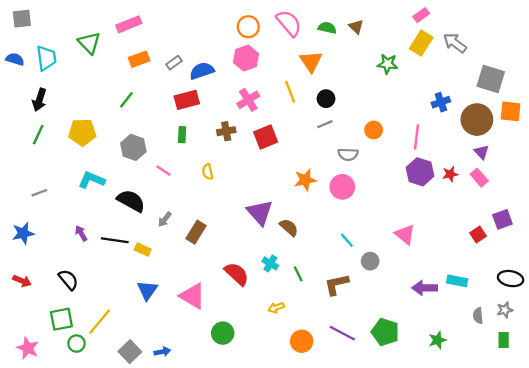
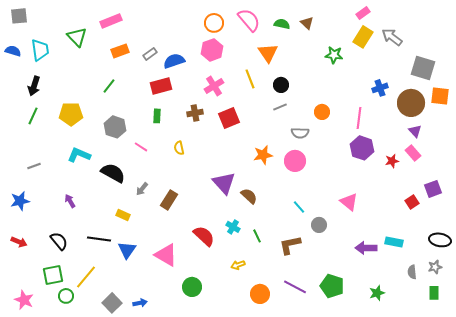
red star: (450, 174) -> (392, 161), moved
black line: (115, 240) -> (99, 239), moved

